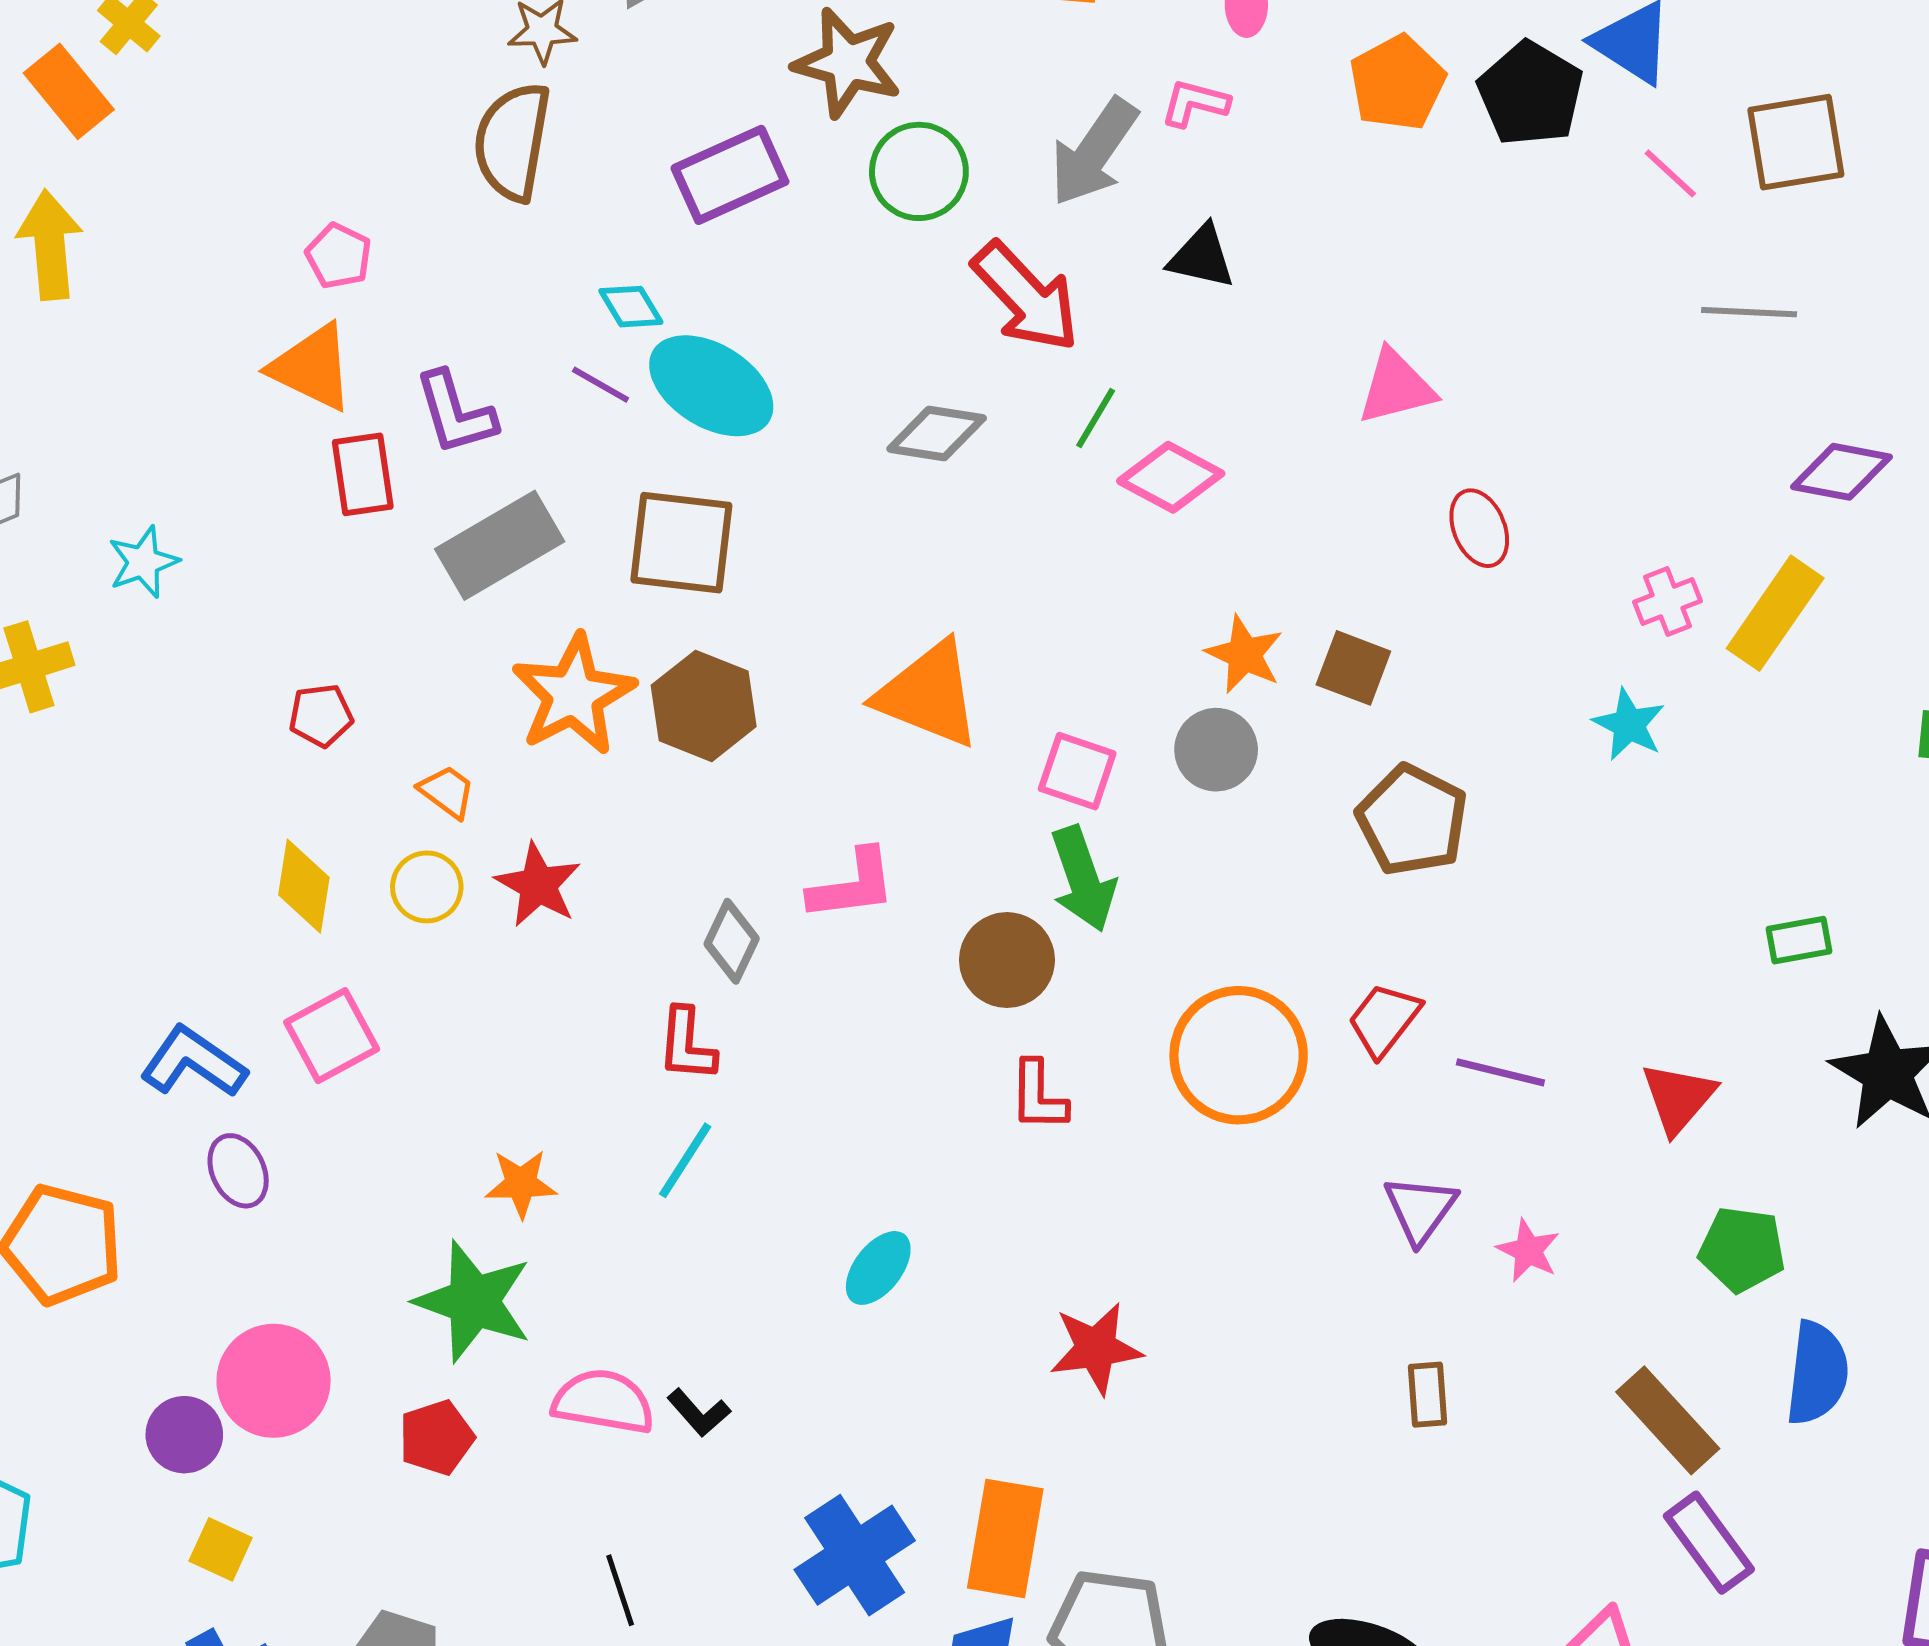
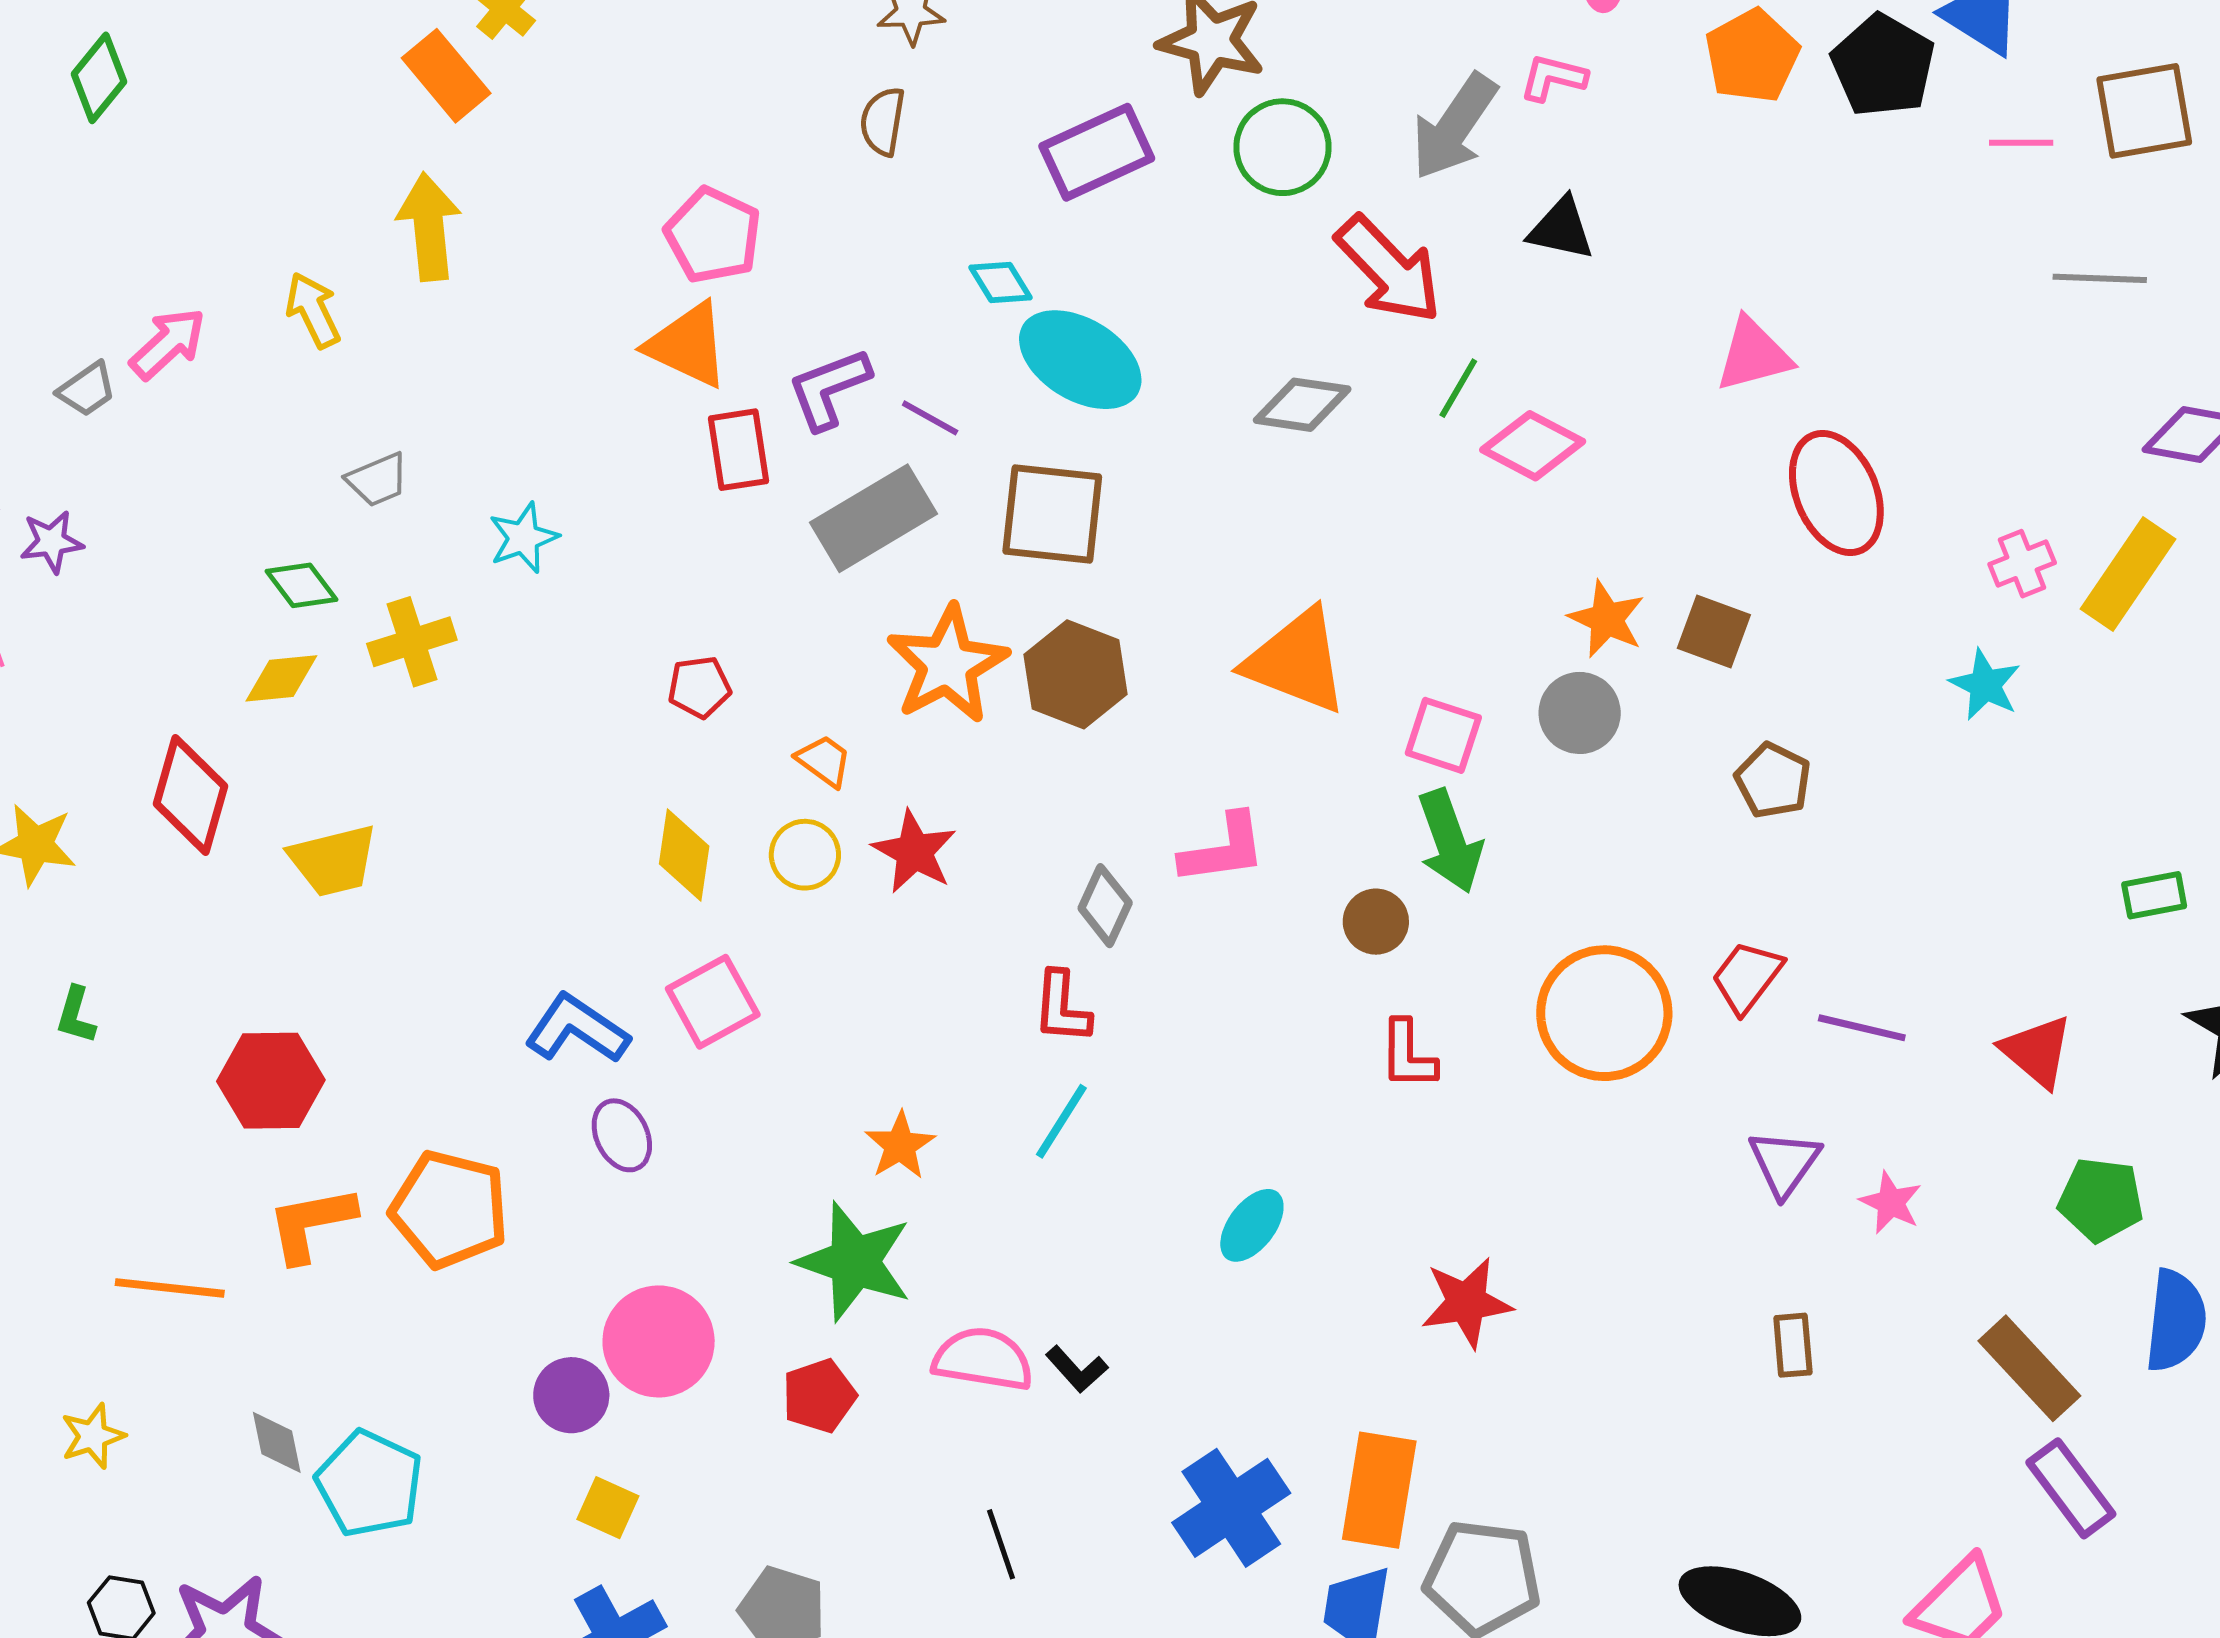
brown semicircle: (512, 142) -> (883, 121), size x0.6
pink line: (1670, 173) -> (2021, 143), turned -42
pink pentagon: (339, 256) -> (713, 235), size x1.5
purple line: (601, 385) -> (930, 418), moved
purple L-shape: (455, 413) -> (829, 389), turned 86
red ellipse: (1479, 528) -> (1836, 493), size x1.6
brown pentagon: (1412, 820) -> (1773, 781), size x0.7
brown circle: (1007, 960) -> (1376, 922), size x0.7
red triangle: (1678, 1098) -> (2037, 1051), turned -30
orange star: (521, 1184) -> (900, 1145), turned -30

